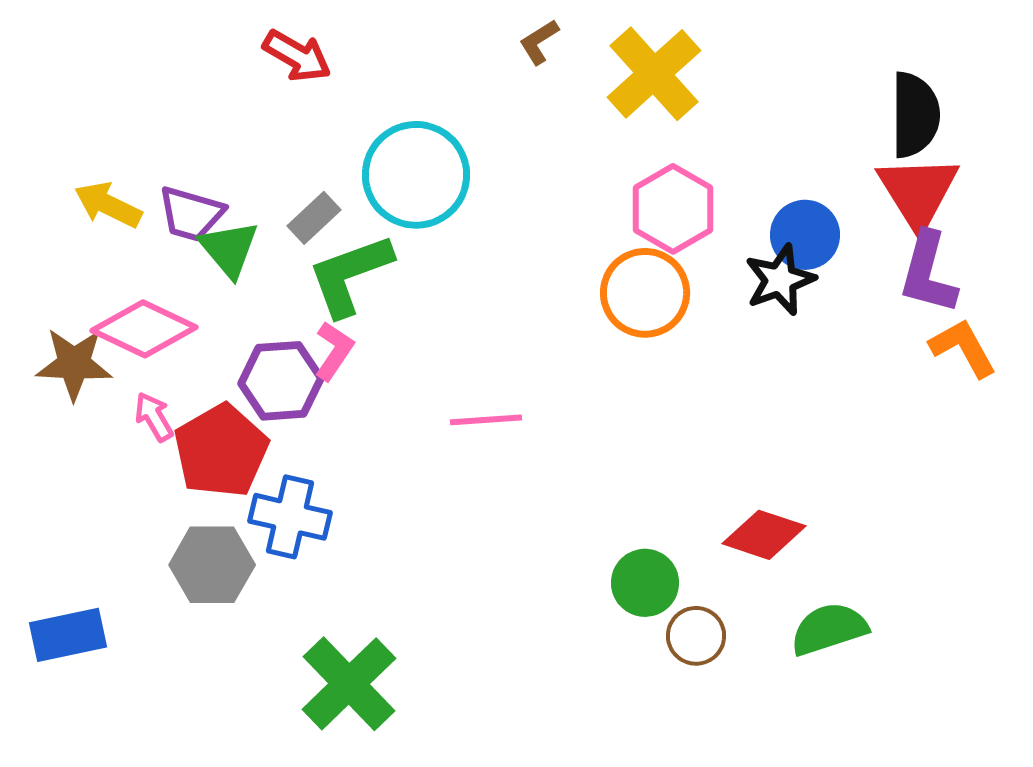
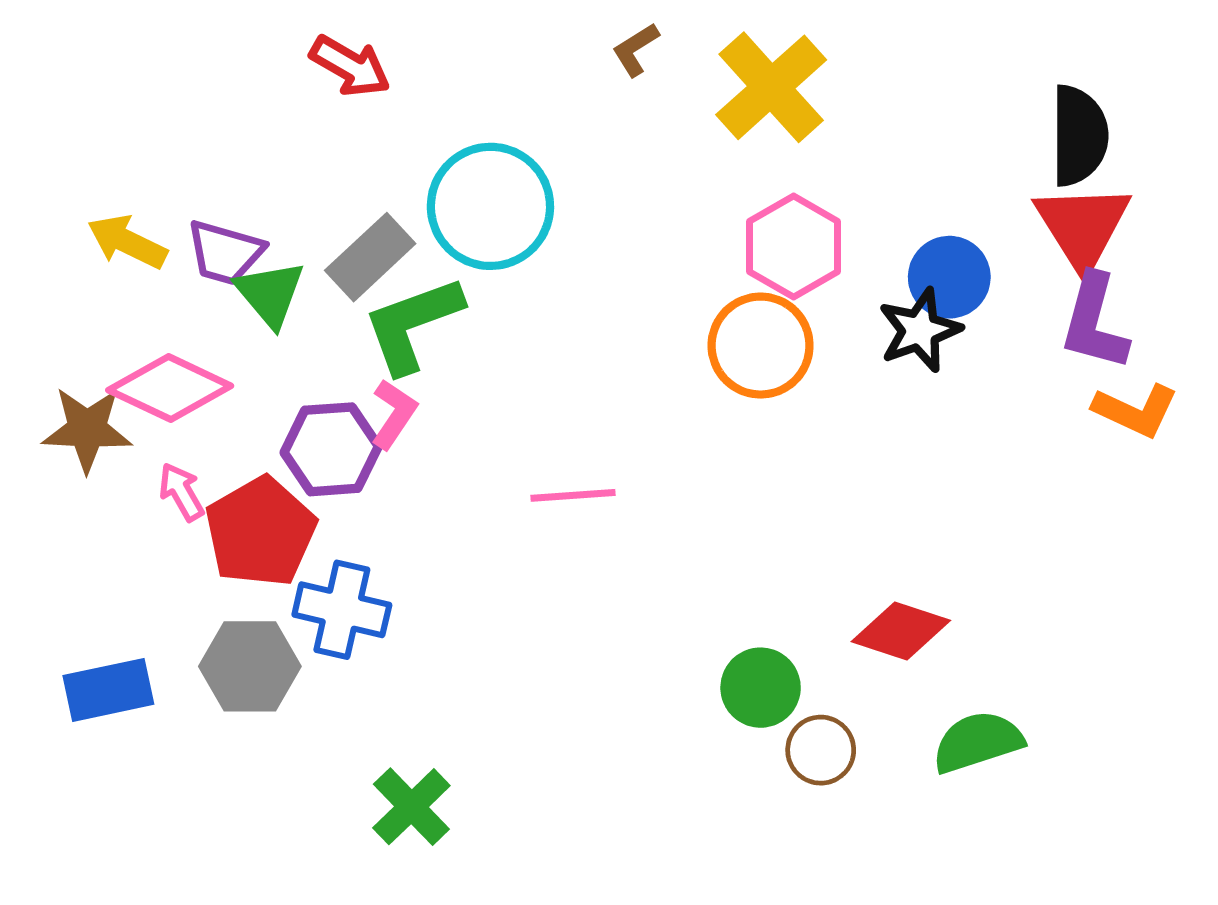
gray rectangle: (314, 218) -> (370, 257), size x1.4
orange L-shape: (963, 348) -> (1136, 410), turned 144
blue rectangle: (68, 635) -> (108, 690), moved
green cross: (349, 684) -> (411, 807), size x0.7

